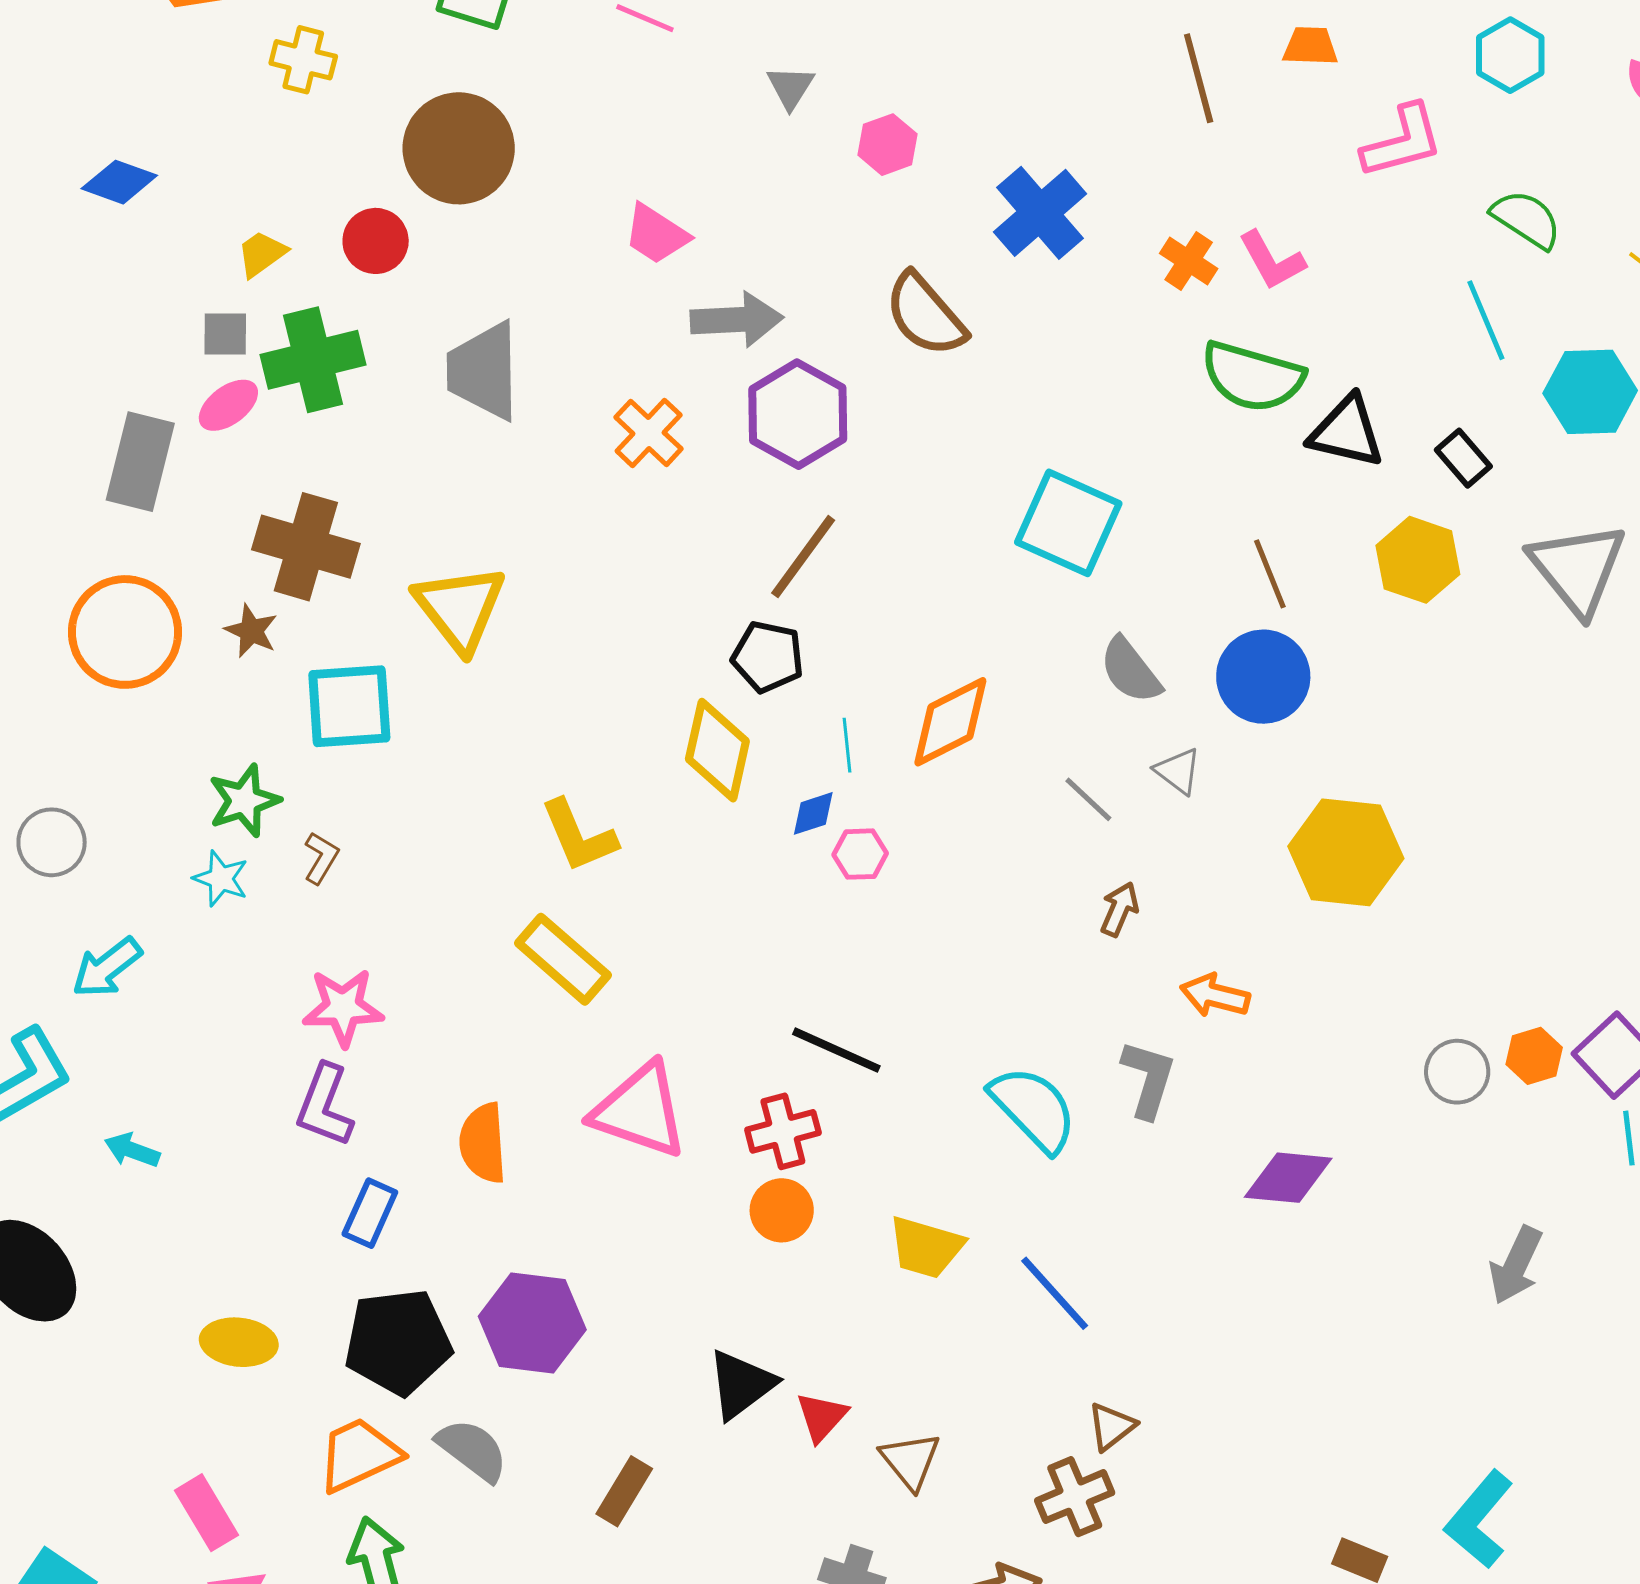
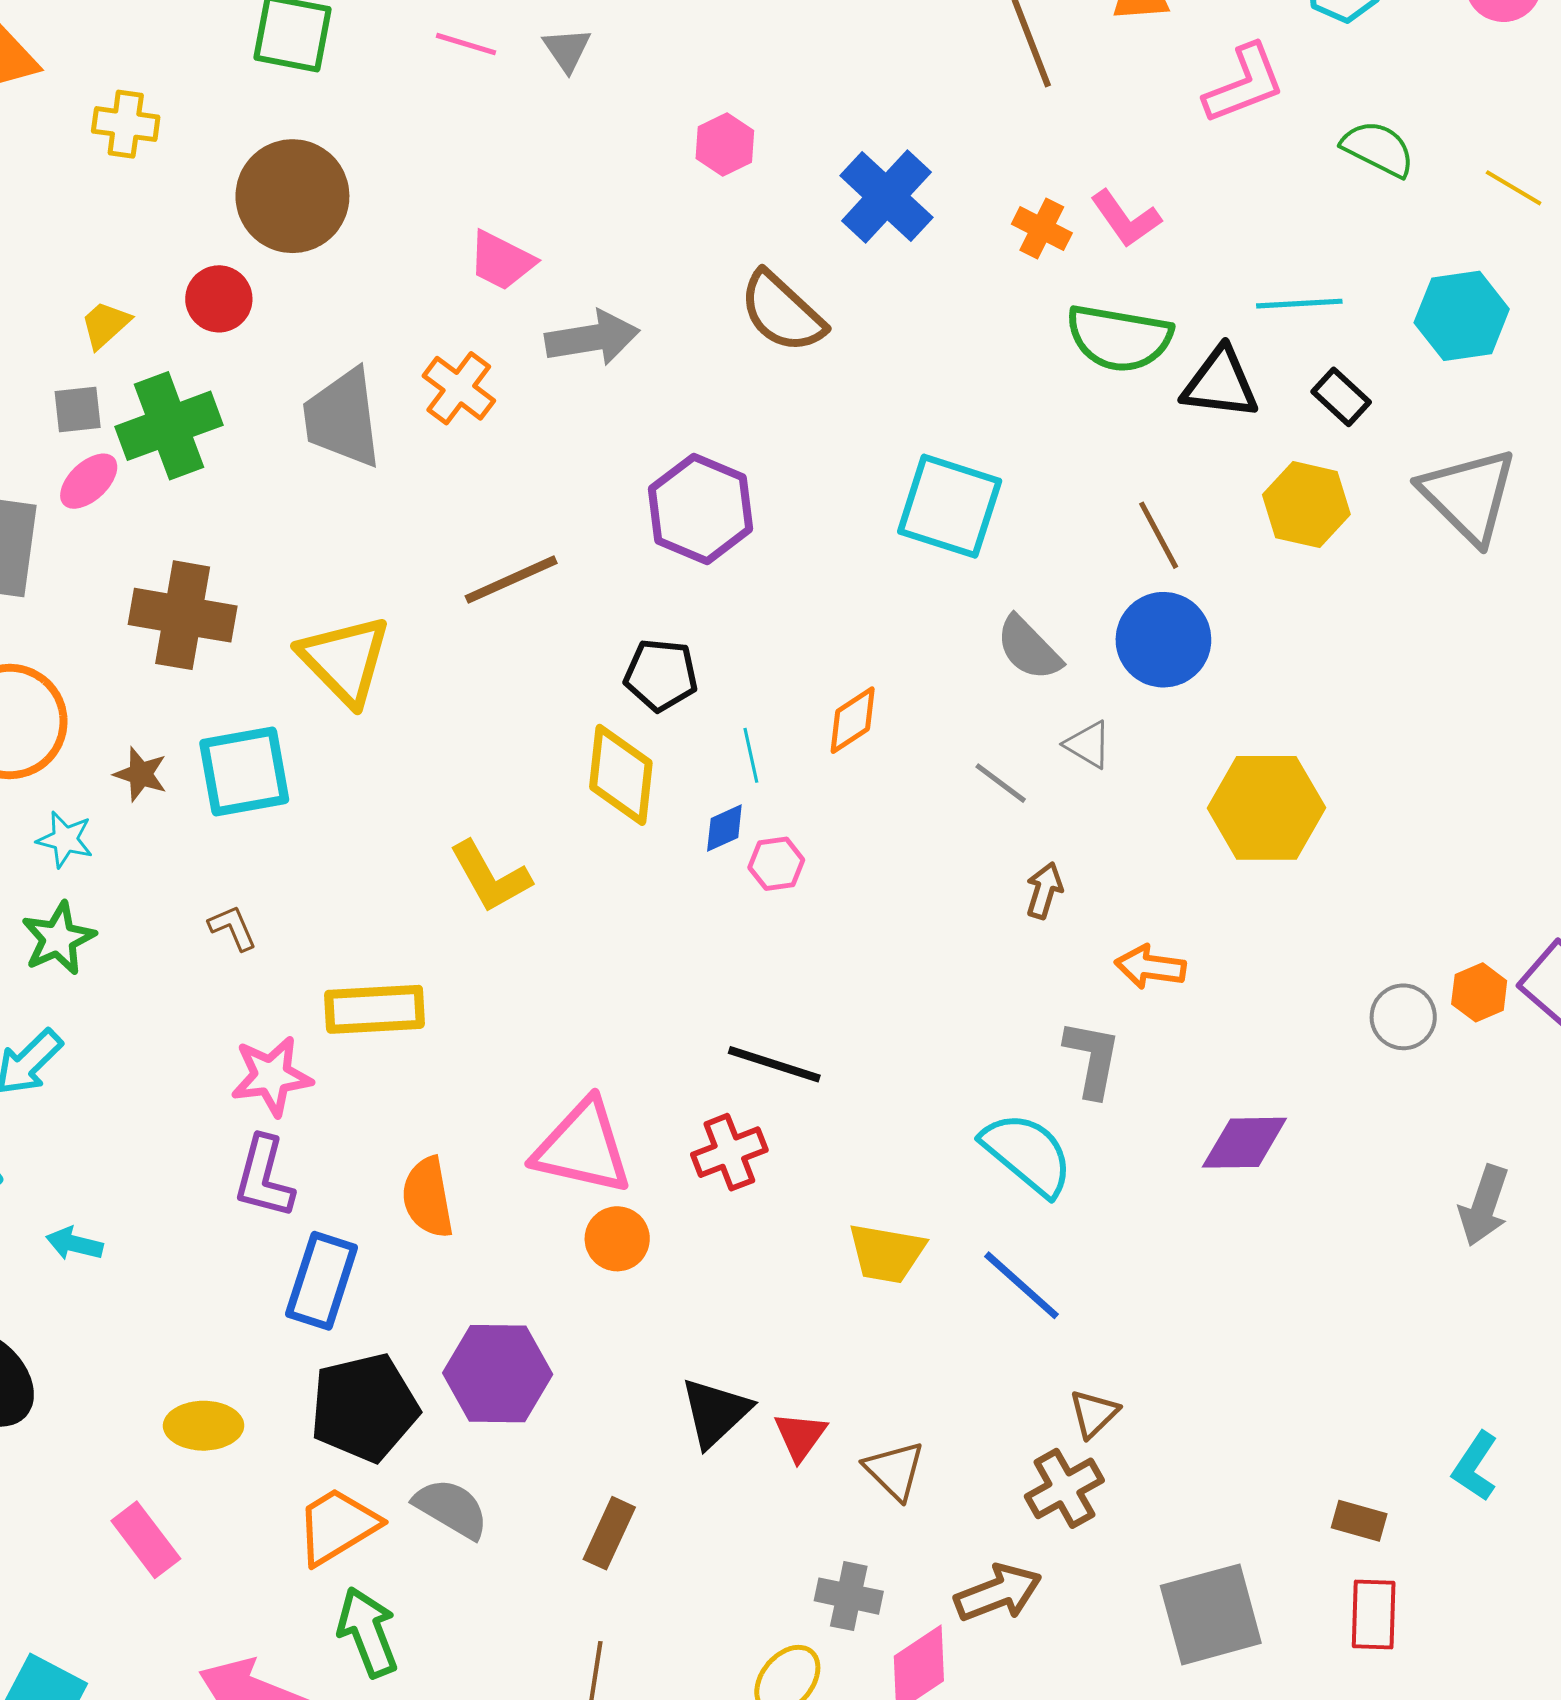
gray triangle: (790, 87) -> (567, 50), moved
cyan line: (1486, 320) -> (1299, 304), moved, turned -64
purple hexagon: (798, 414) -> (700, 509), moved
orange cross: (649, 433) -> (459, 388), moved
brown line: (803, 557) -> (511, 580), moved, turned 36
brown star: (251, 631) -> (141, 774), moved
orange diamond: (950, 722) -> (853, 720), size x0.7
green star: (244, 801) -> (58, 938), moved
brown L-shape: (321, 858) -> (233, 928), turned -48
cyan star: (221, 879) -> (65, 839), moved
yellow rectangle: (563, 959) -> (375, 1009), moved, turned -38
cyan semicircle: (1034, 1109) -> (1027, 1154), moved
orange circle: (782, 1210) -> (617, 1239), moved
blue rectangle: (370, 1213) -> (322, 1281), size x1.4
pink rectangle: (206, 1513) -> (146, 1540), moved
cyan L-shape: (1479, 1520) -> (1475, 1466), size x0.7

